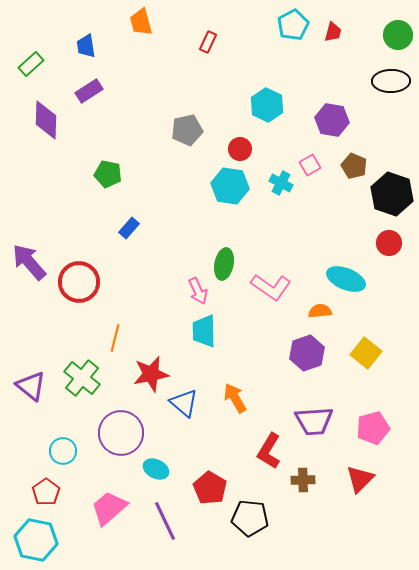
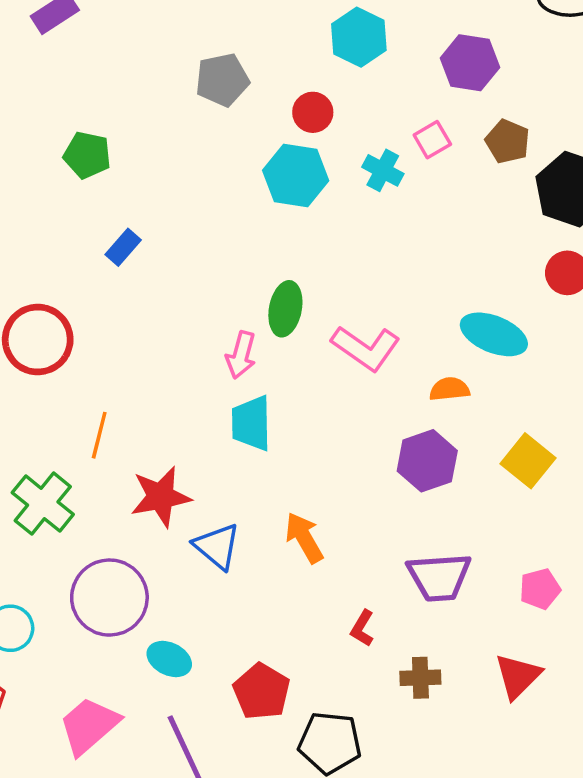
pink arrow: (198, 291) -> (241, 355), turned 40
pink pentagon: (373, 428) -> (540, 589), size x0.7
red L-shape: (269, 451) -> (362, 628), size x0.6

